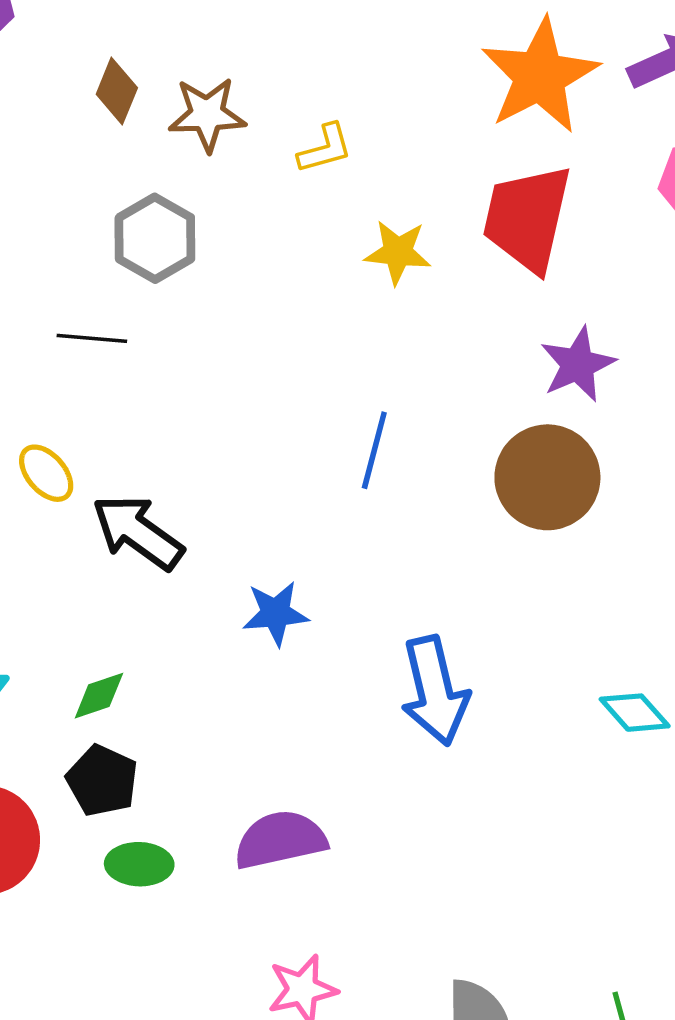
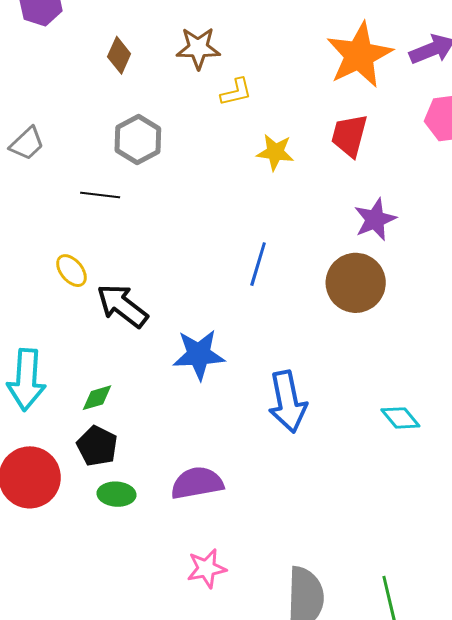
brown star: (207, 114) -> (198, 48), moved
red trapezoid: (527, 218) -> (349, 135), size x0.7
blue star: (276, 613) -> (199, 355), size x1.4

